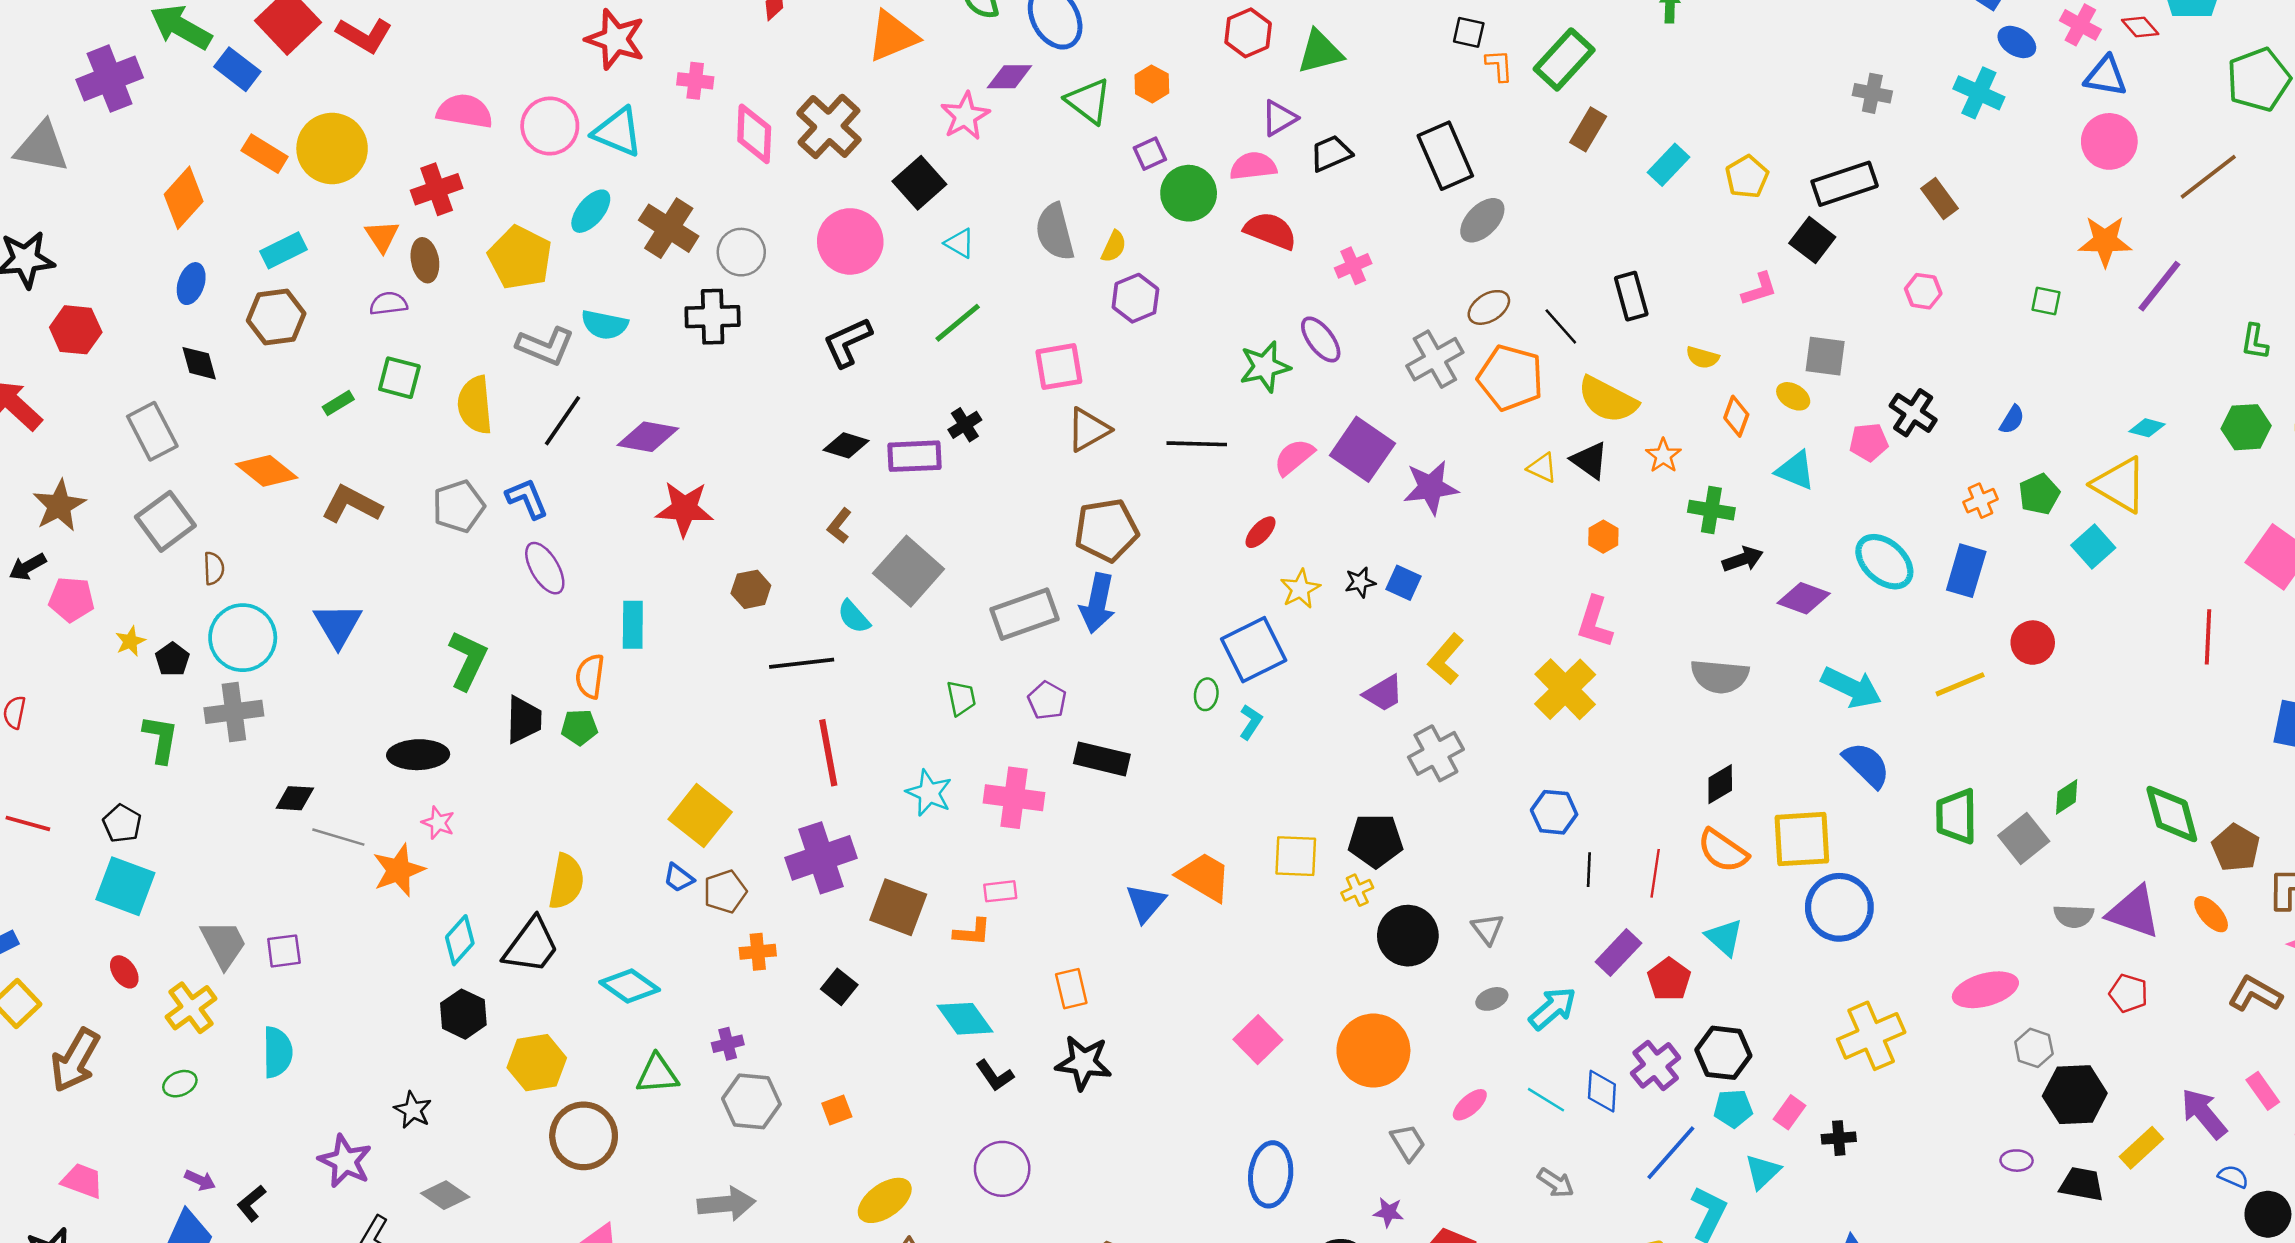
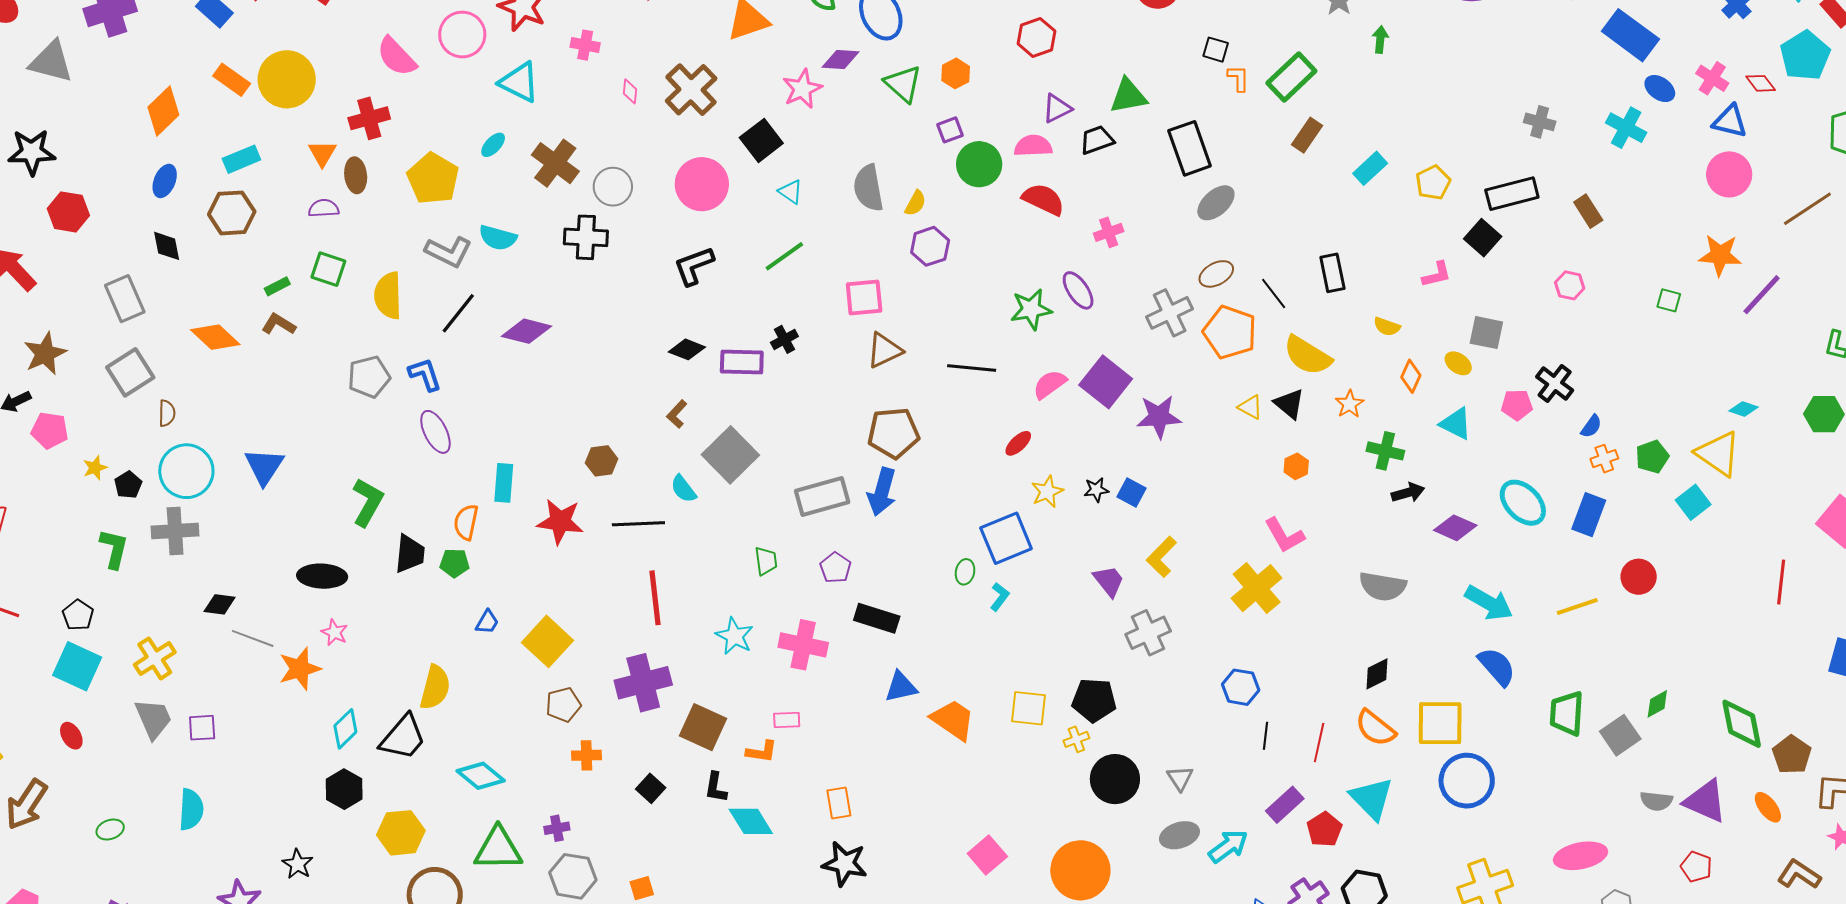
green triangle: (1320, 52) -> (1128, 96), moved
pink semicircle: (465, 111) -> (396, 57), turned -147
pink circle: (550, 126) -> (462, 35), moved
pink diamond: (754, 134) -> (630, 91), size x0.5
cyan ellipse: (591, 211) -> (493, 145), size x0.7
blue semicircle: (2012, 420) -> (1591, 426), moved
brown L-shape: (352, 504) -> (279, 324), moved, size x0.7
red star: (685, 509) -> (560, 521), moved
pink L-shape: (1595, 622) -> (1284, 535), turned -51
purple trapezoid: (1383, 693) -> (1109, 581), turned -102
blue trapezoid: (679, 878) -> (487, 622), moved, turned -100
blue triangle: (1146, 903) -> (901, 687), moved, turned 33
cyan triangle: (1724, 937) -> (1372, 798), size x1.4
gray ellipse: (1492, 999) -> (1179, 835), size x1.5
yellow cross: (191, 1008) -> (155, 658), moved
green triangle: (657, 1074) -> (498, 849), size x1.4
black L-shape: (995, 1076) -> (716, 787), moved, turned 40

